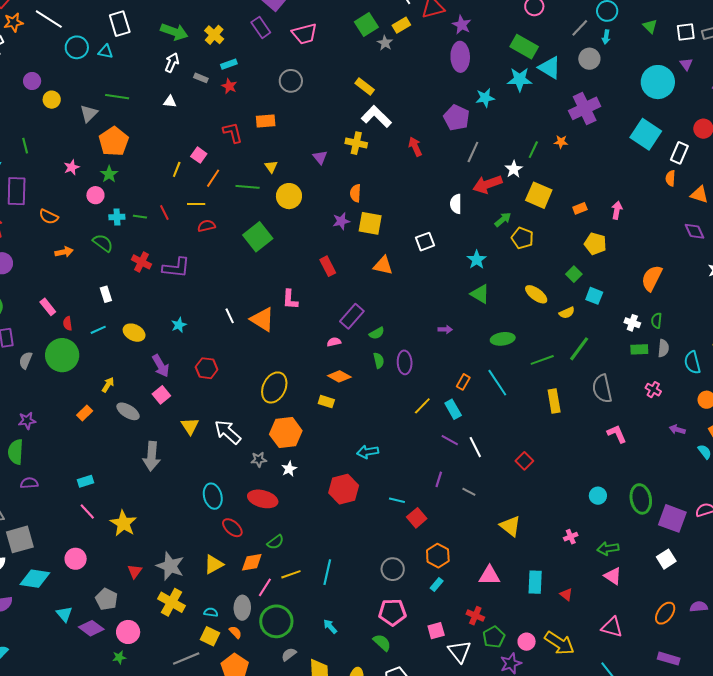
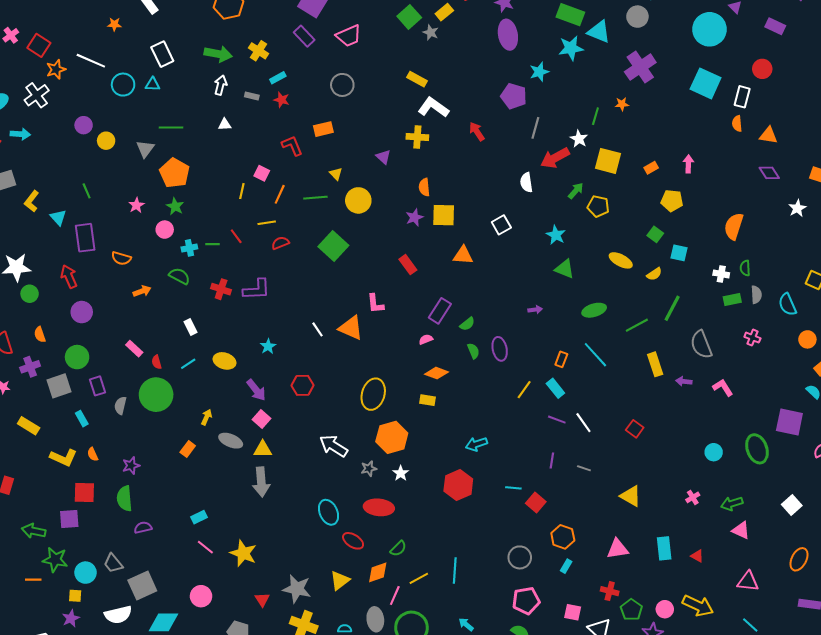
yellow triangle: (190, 426) -> (263, 449), moved, turned -48
purple arrow: (677, 430) -> (684, 381), moved
purple square: (672, 518) -> (789, 422), moved
pink square: (436, 631) -> (573, 612), turned 36

